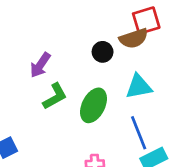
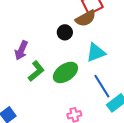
green ellipse: (94, 105) -> (65, 72), turned 40

